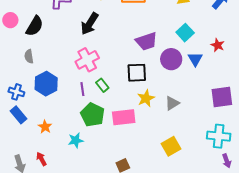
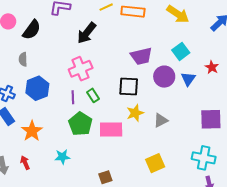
orange star: (45, 127) -> (32, 131), size x1.5
cyan star: (76, 140) -> (62, 157), moved

